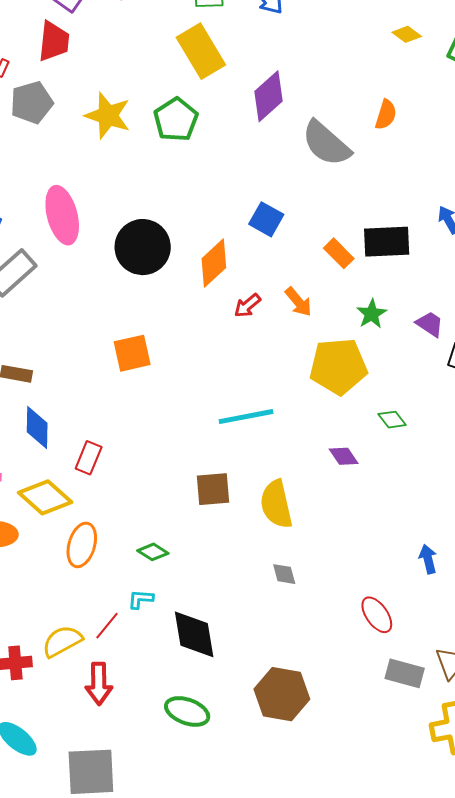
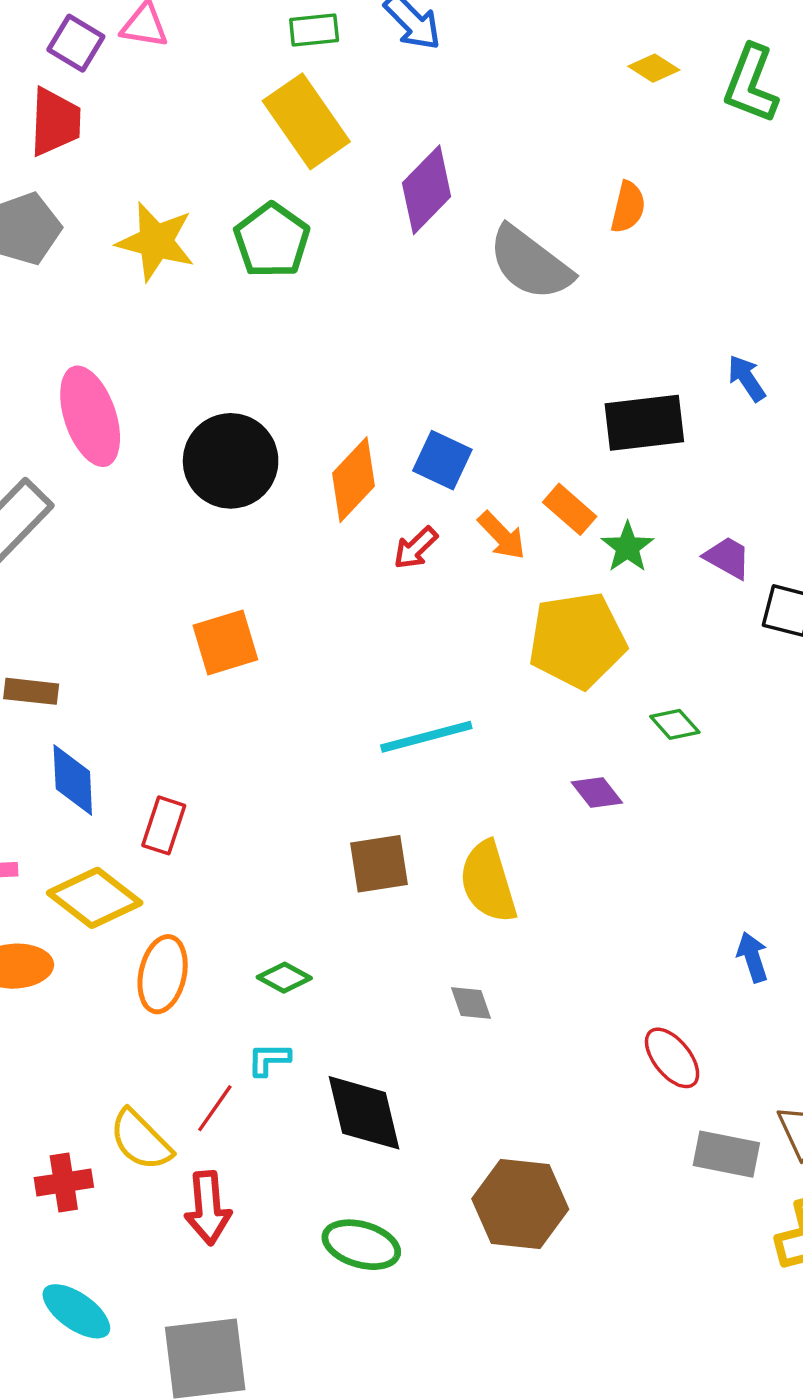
blue square: (266, 219) -> (442, 460), moved
orange rectangle: (339, 253) -> (570, 509), moved
gray diamond: (284, 574) -> (471, 1003), moved
yellow semicircle: (62, 641) -> (141, 1140), turned -102

